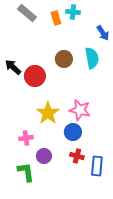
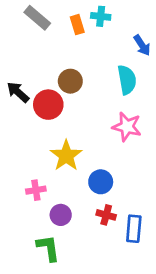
brown circle: (64, 59) -> (70, 81), moved
pink star: (80, 110) -> (127, 127), moved
green L-shape: (26, 172) -> (48, 248), moved

